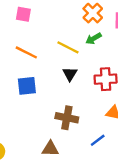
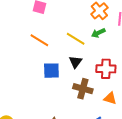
blue square: (27, 86) -> (51, 71), moved
brown cross: (67, 118) -> (83, 89), moved

